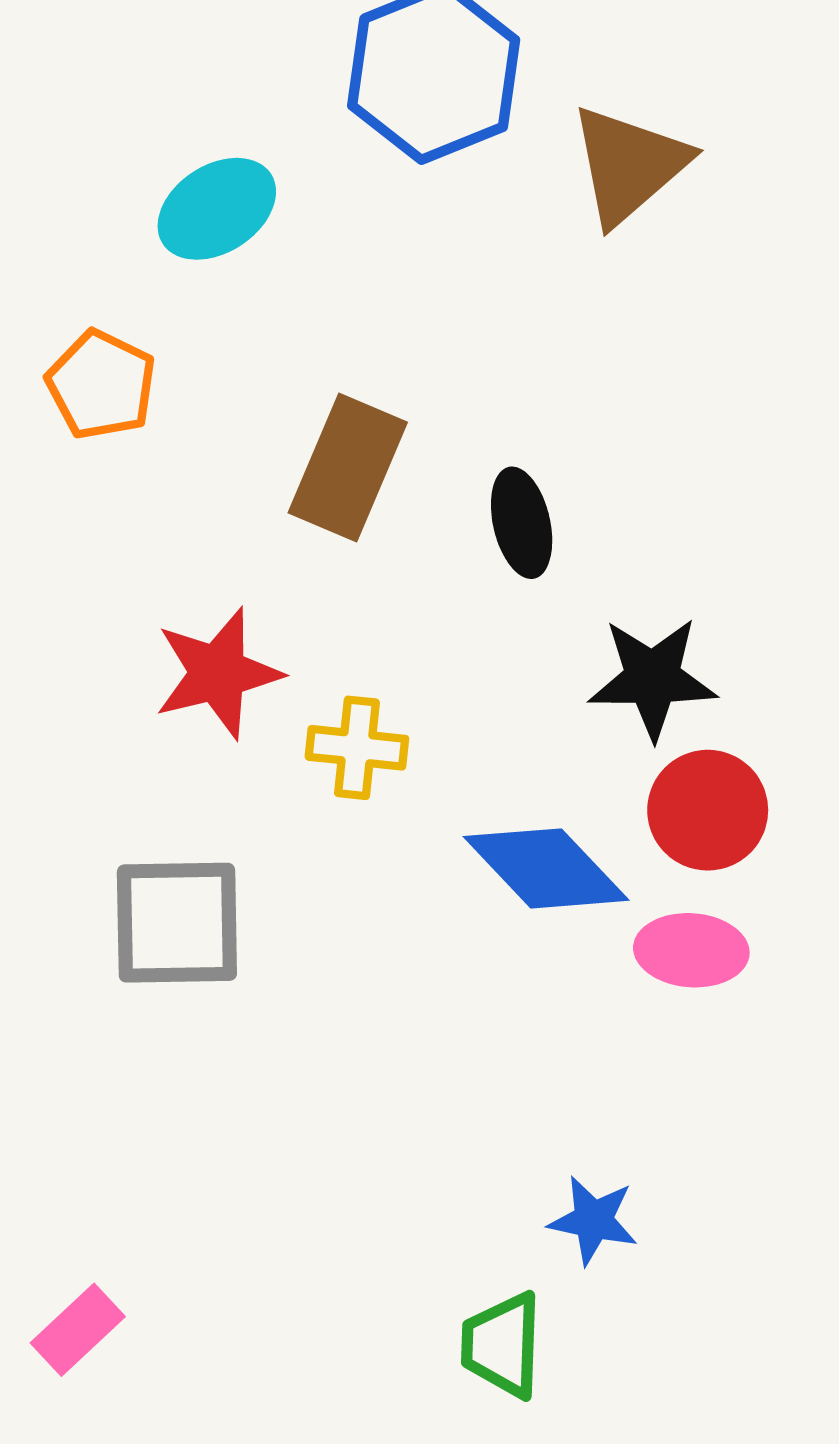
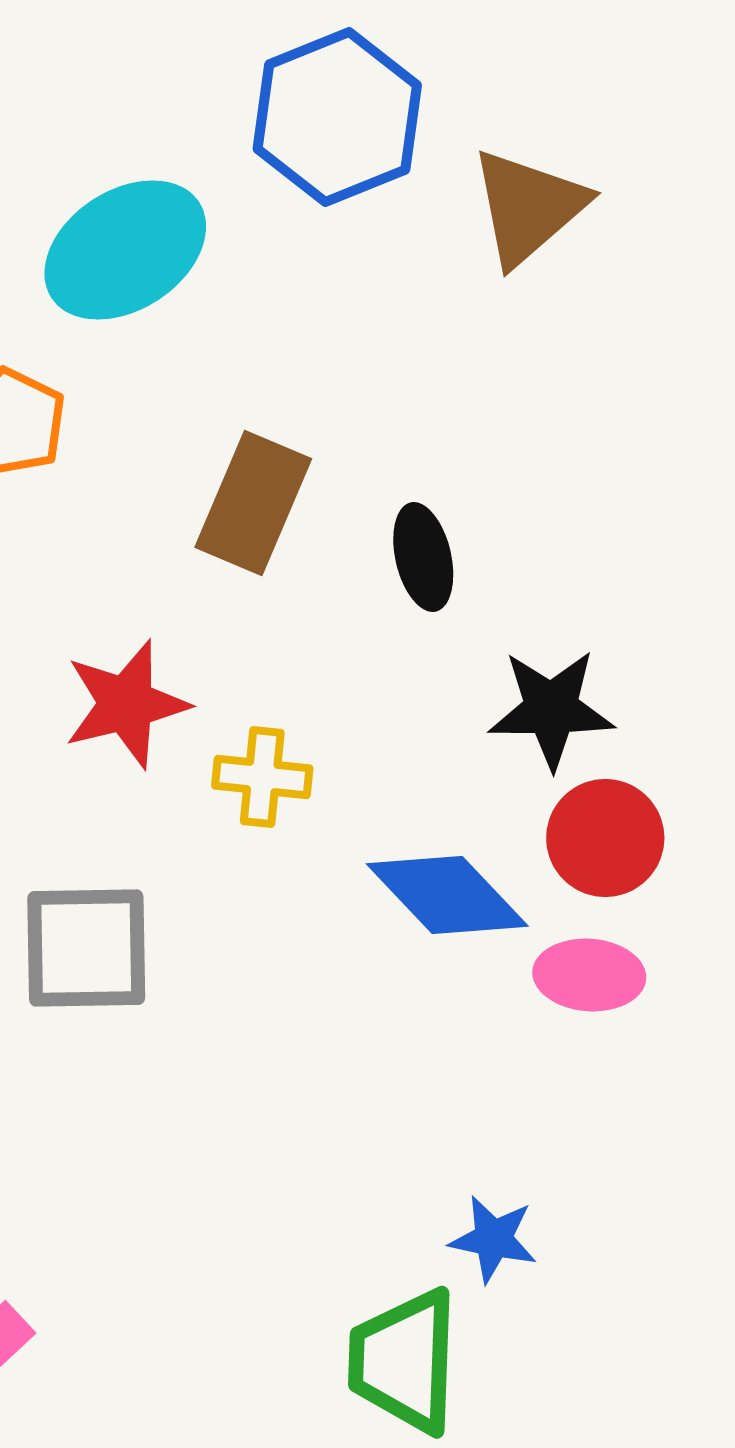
cyan ellipse: (217, 209) -> (125, 250), size x1.4
green trapezoid: (502, 1345) -> (404, 1361), size x1.4

